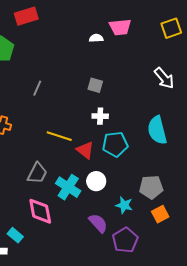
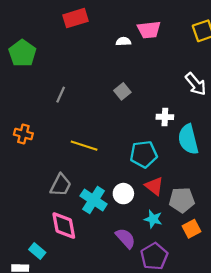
red rectangle: (26, 16) -> (76, 18), moved
gray square: (95, 85) -> (122, 91), turned 35
white cross: (100, 116) -> (165, 117), moved
red triangle: (85, 150) -> (154, 186), moved

